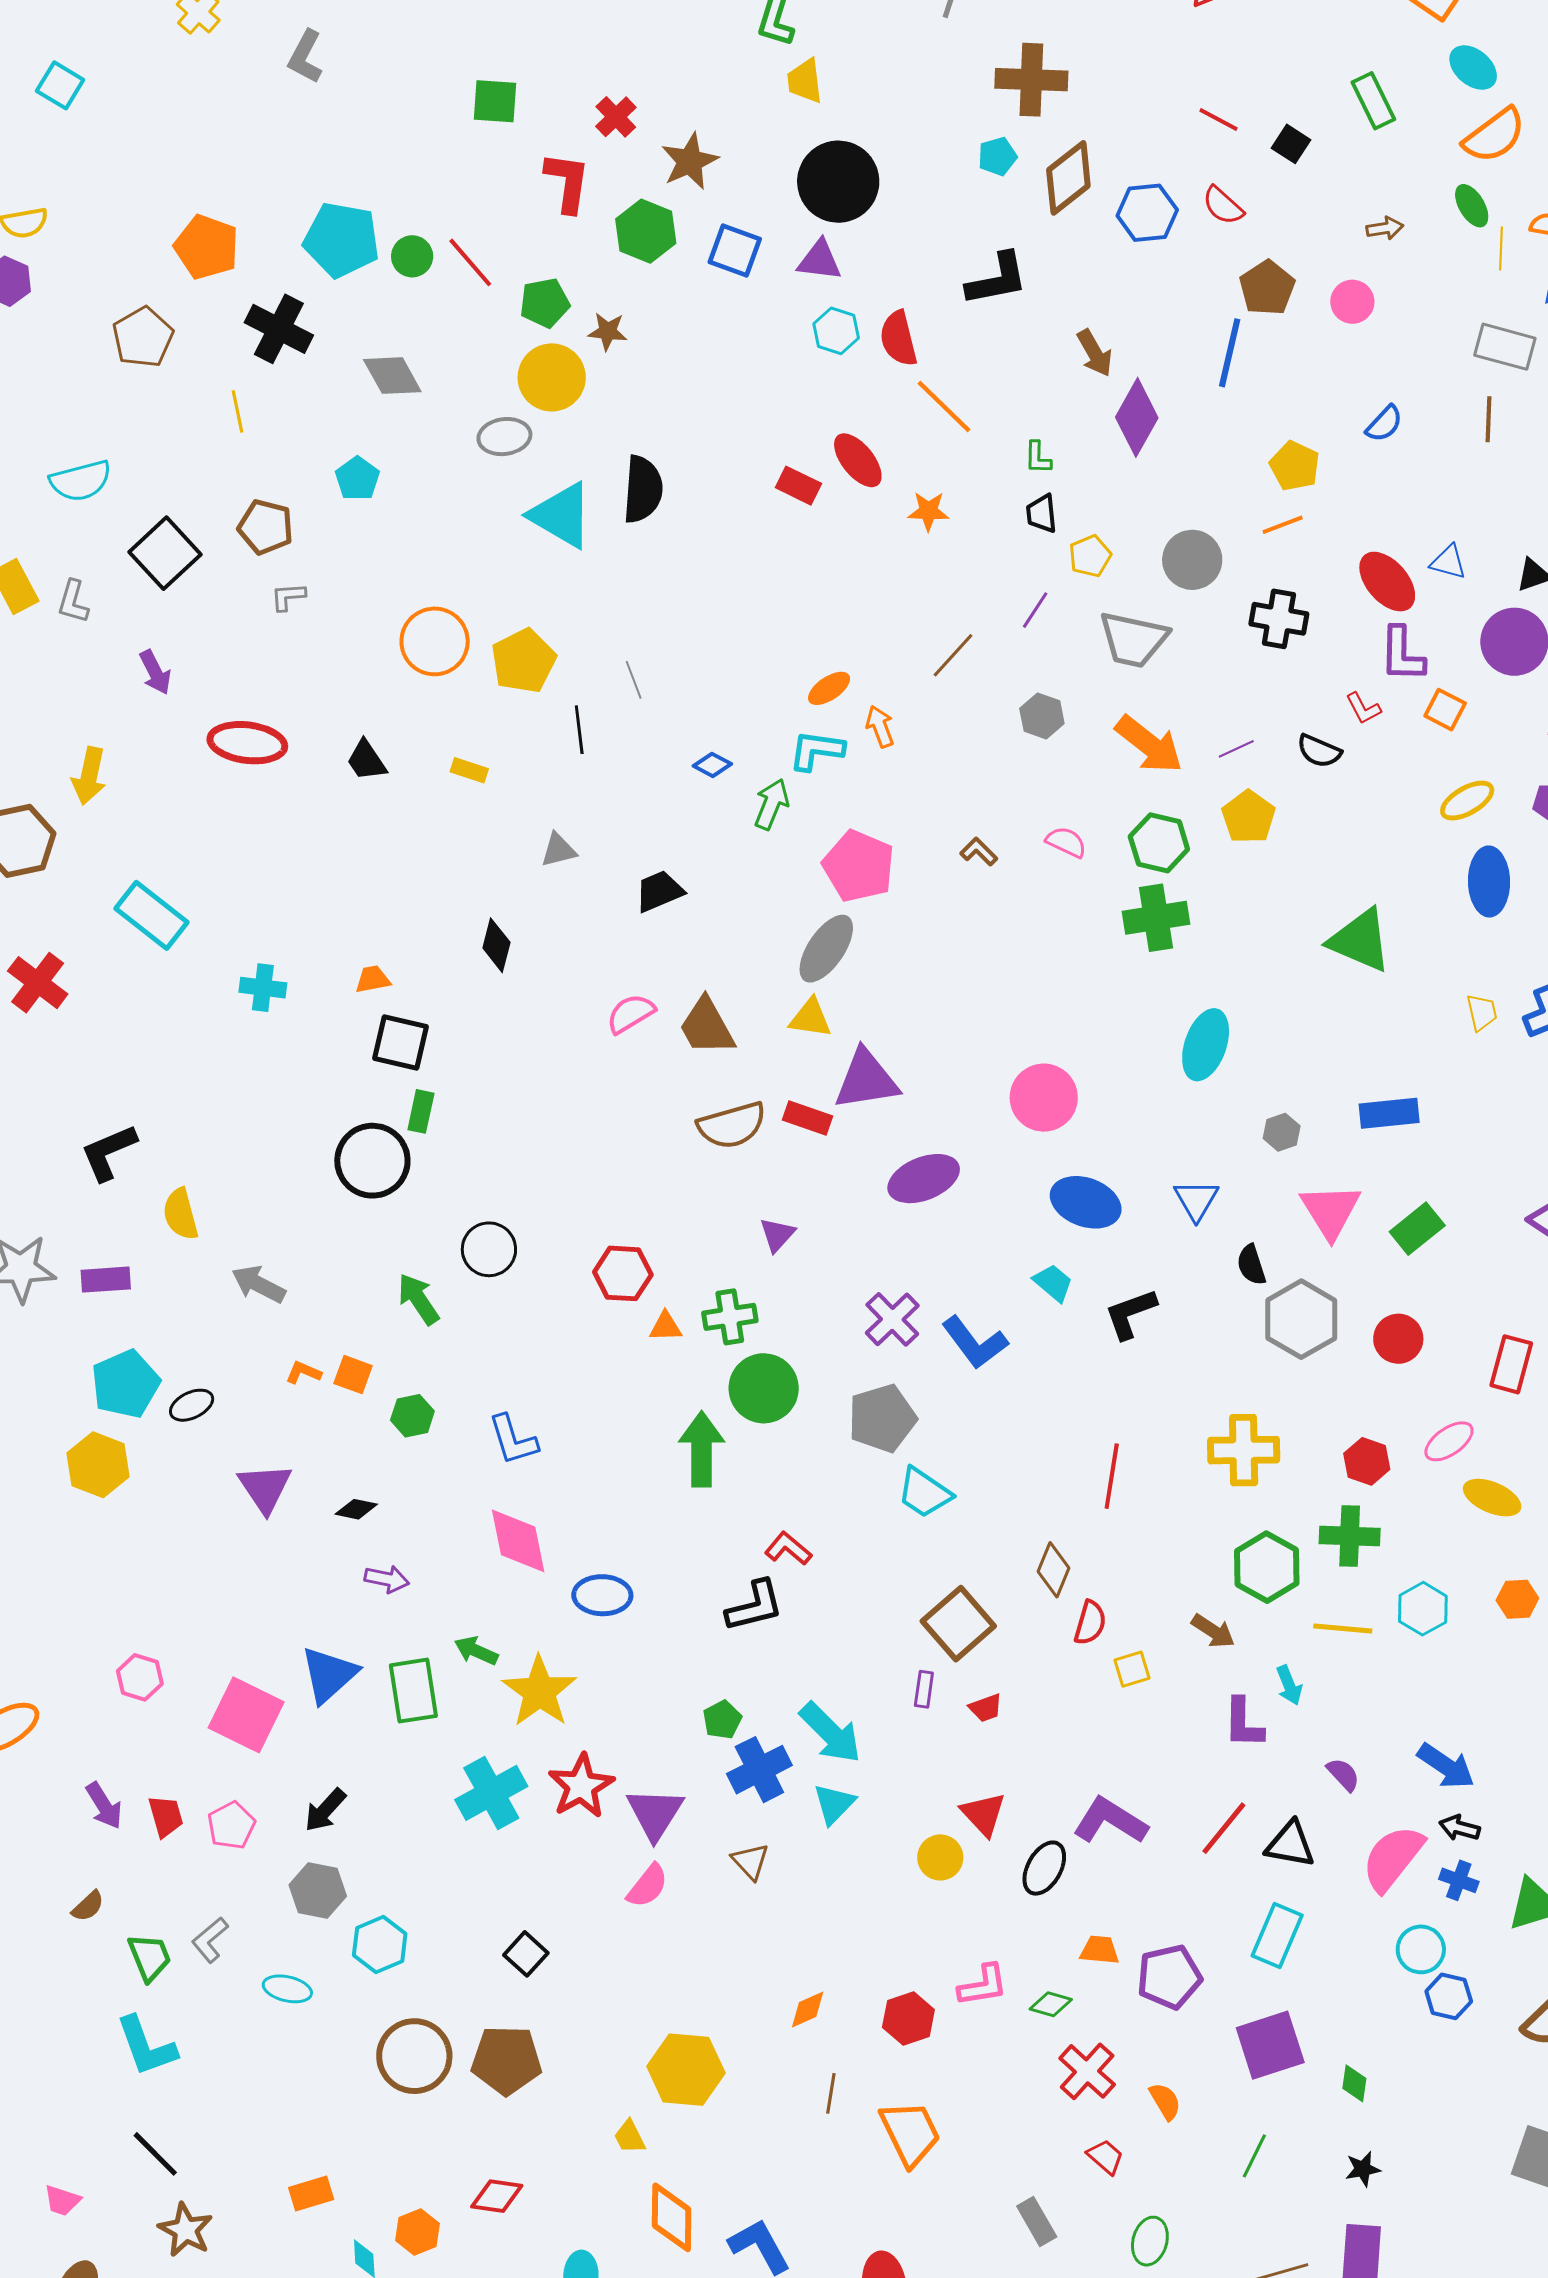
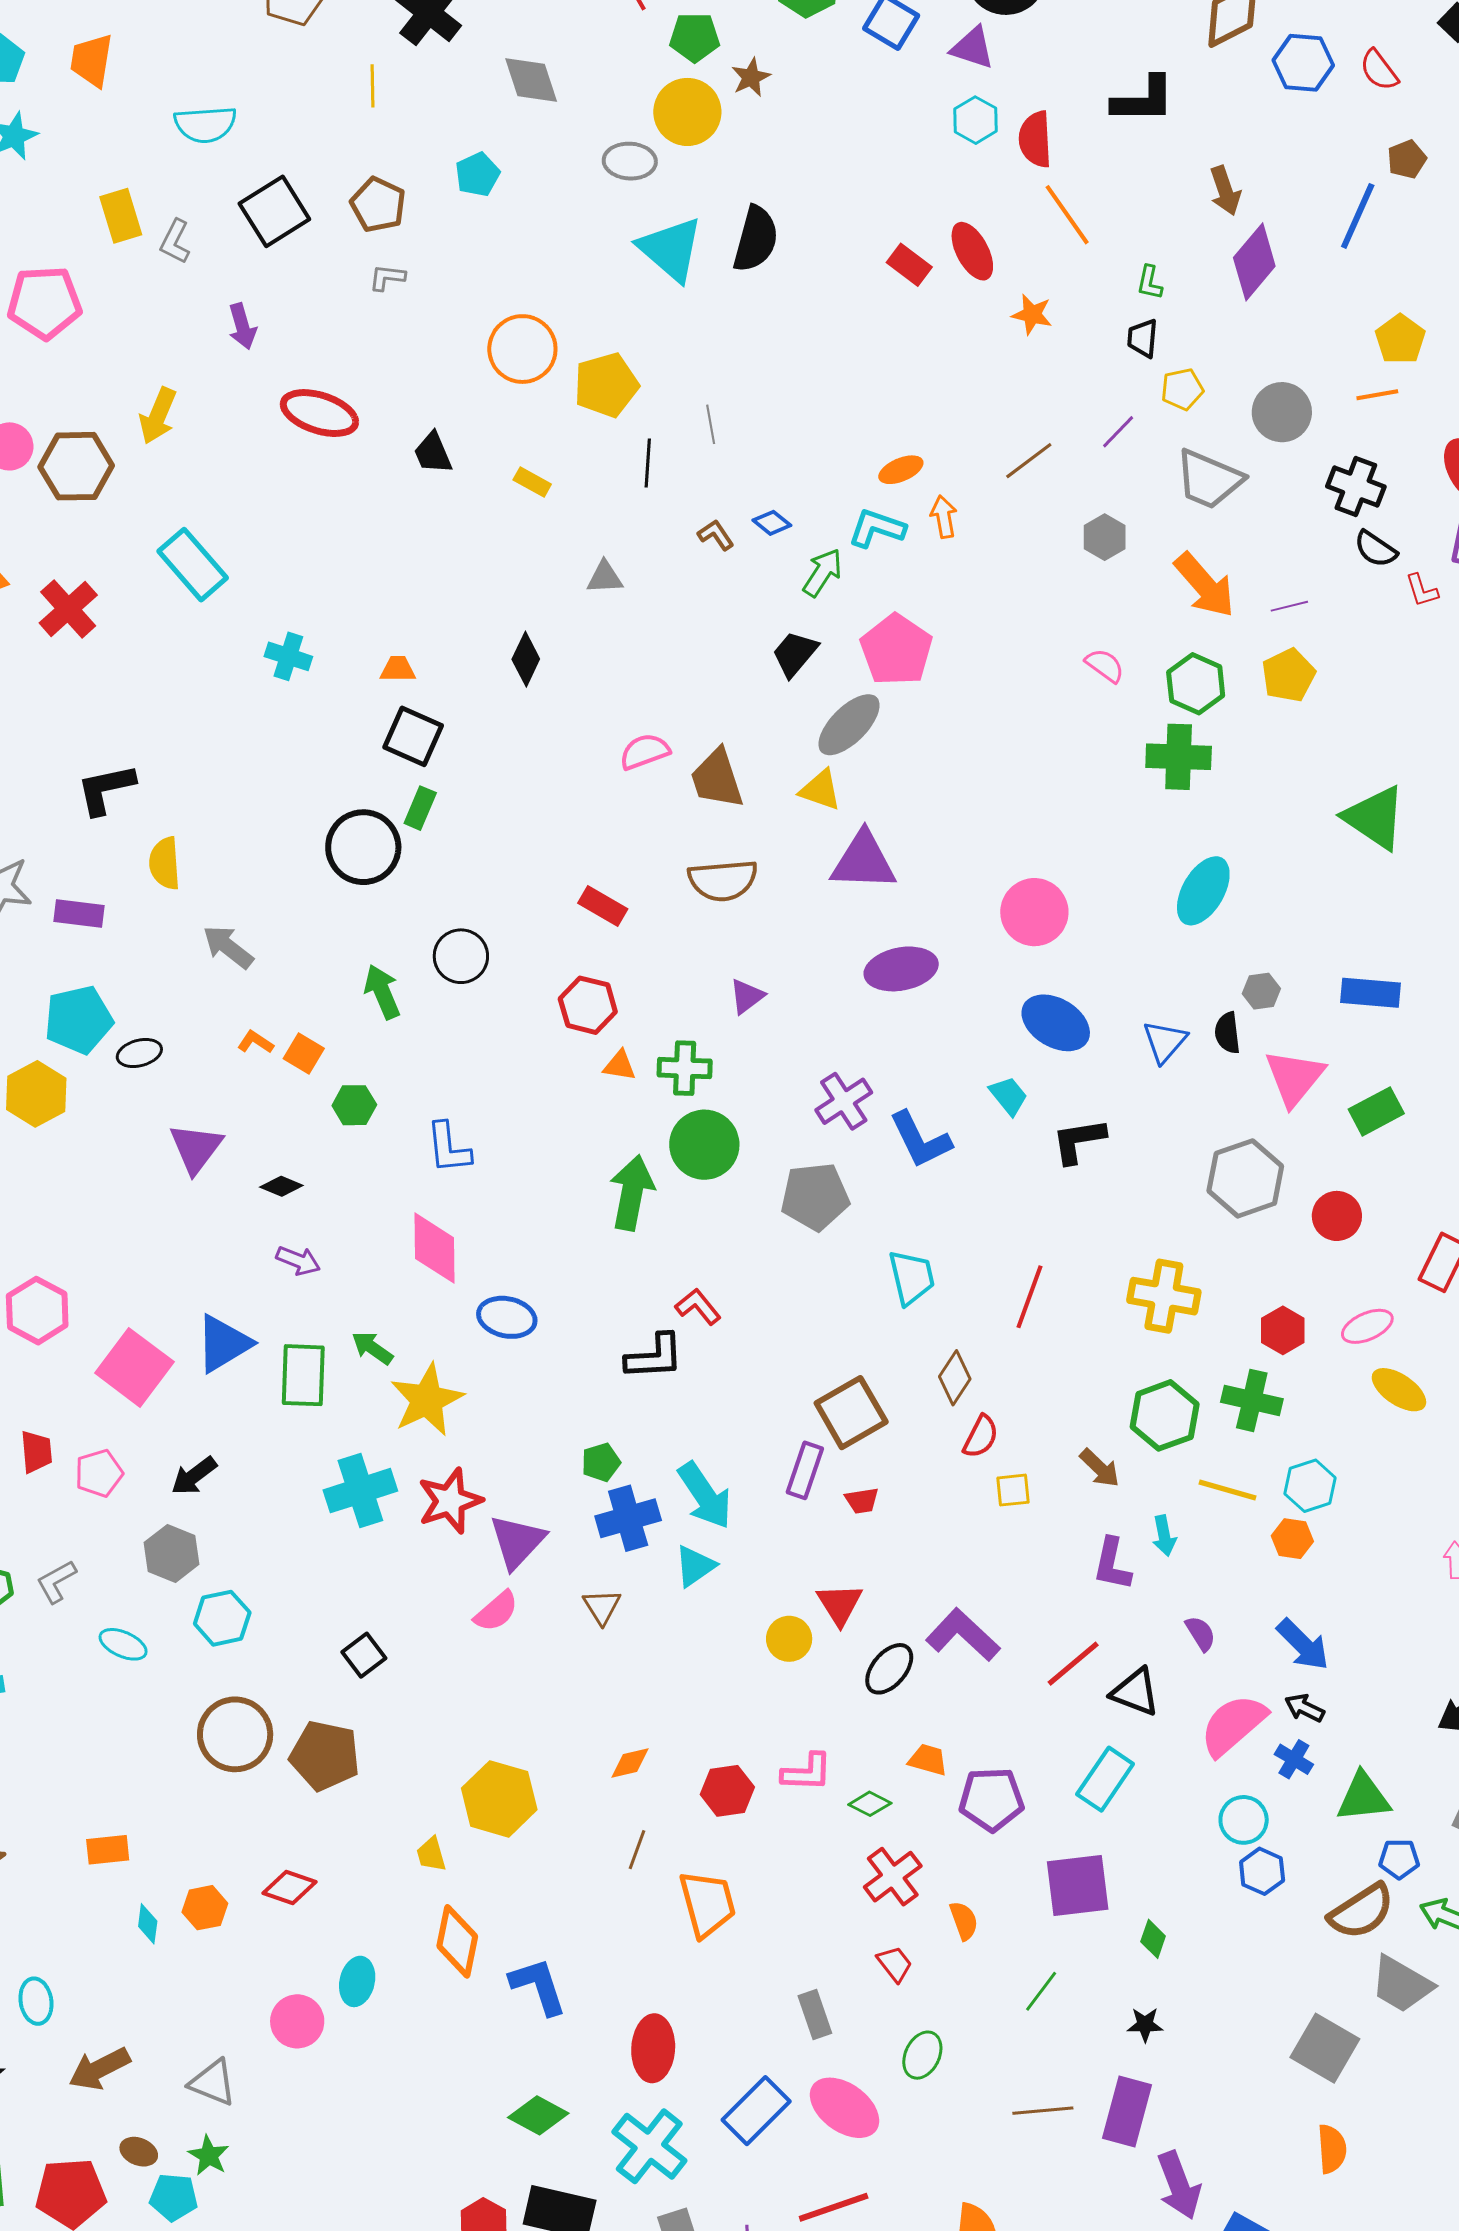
brown pentagon: (1267, 288) -> (1407, 159), size x0.7
brown star: (608, 331) -> (751, 77), turned 30
black semicircle: (1319, 751) -> (1376, 549), moved
brown L-shape: (979, 852) -> (716, 535), moved
black trapezoid: (659, 891) -> (795, 654), moved, turned -38
red rectangle: (807, 1118) -> (603, 906), moved
black semicircle: (1251, 1265) -> (1227, 1033), moved
cyan trapezoid: (924, 1493) -> (912, 1277), moved, turned -148
orange hexagon: (1517, 1599) -> (1292, 1539), moved
pink hexagon: (140, 1677) -> (37, 1311), size x1.4
purple rectangle: (924, 1689) -> (805, 1470), size x1.5

